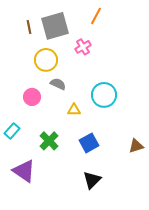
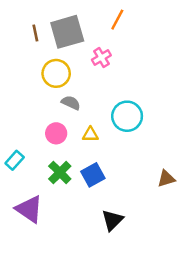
pink circle: (32, 97) -> (56, 133), moved
blue square: (89, 143) -> (93, 175), moved

